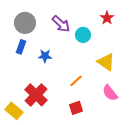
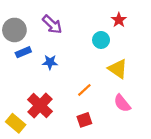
gray circle: (25, 23) -> (14, 30), moved
purple arrow: (61, 24) -> (52, 24), moved
cyan circle: (83, 35) -> (101, 40), moved
blue rectangle: (21, 47) -> (23, 52), turned 48

